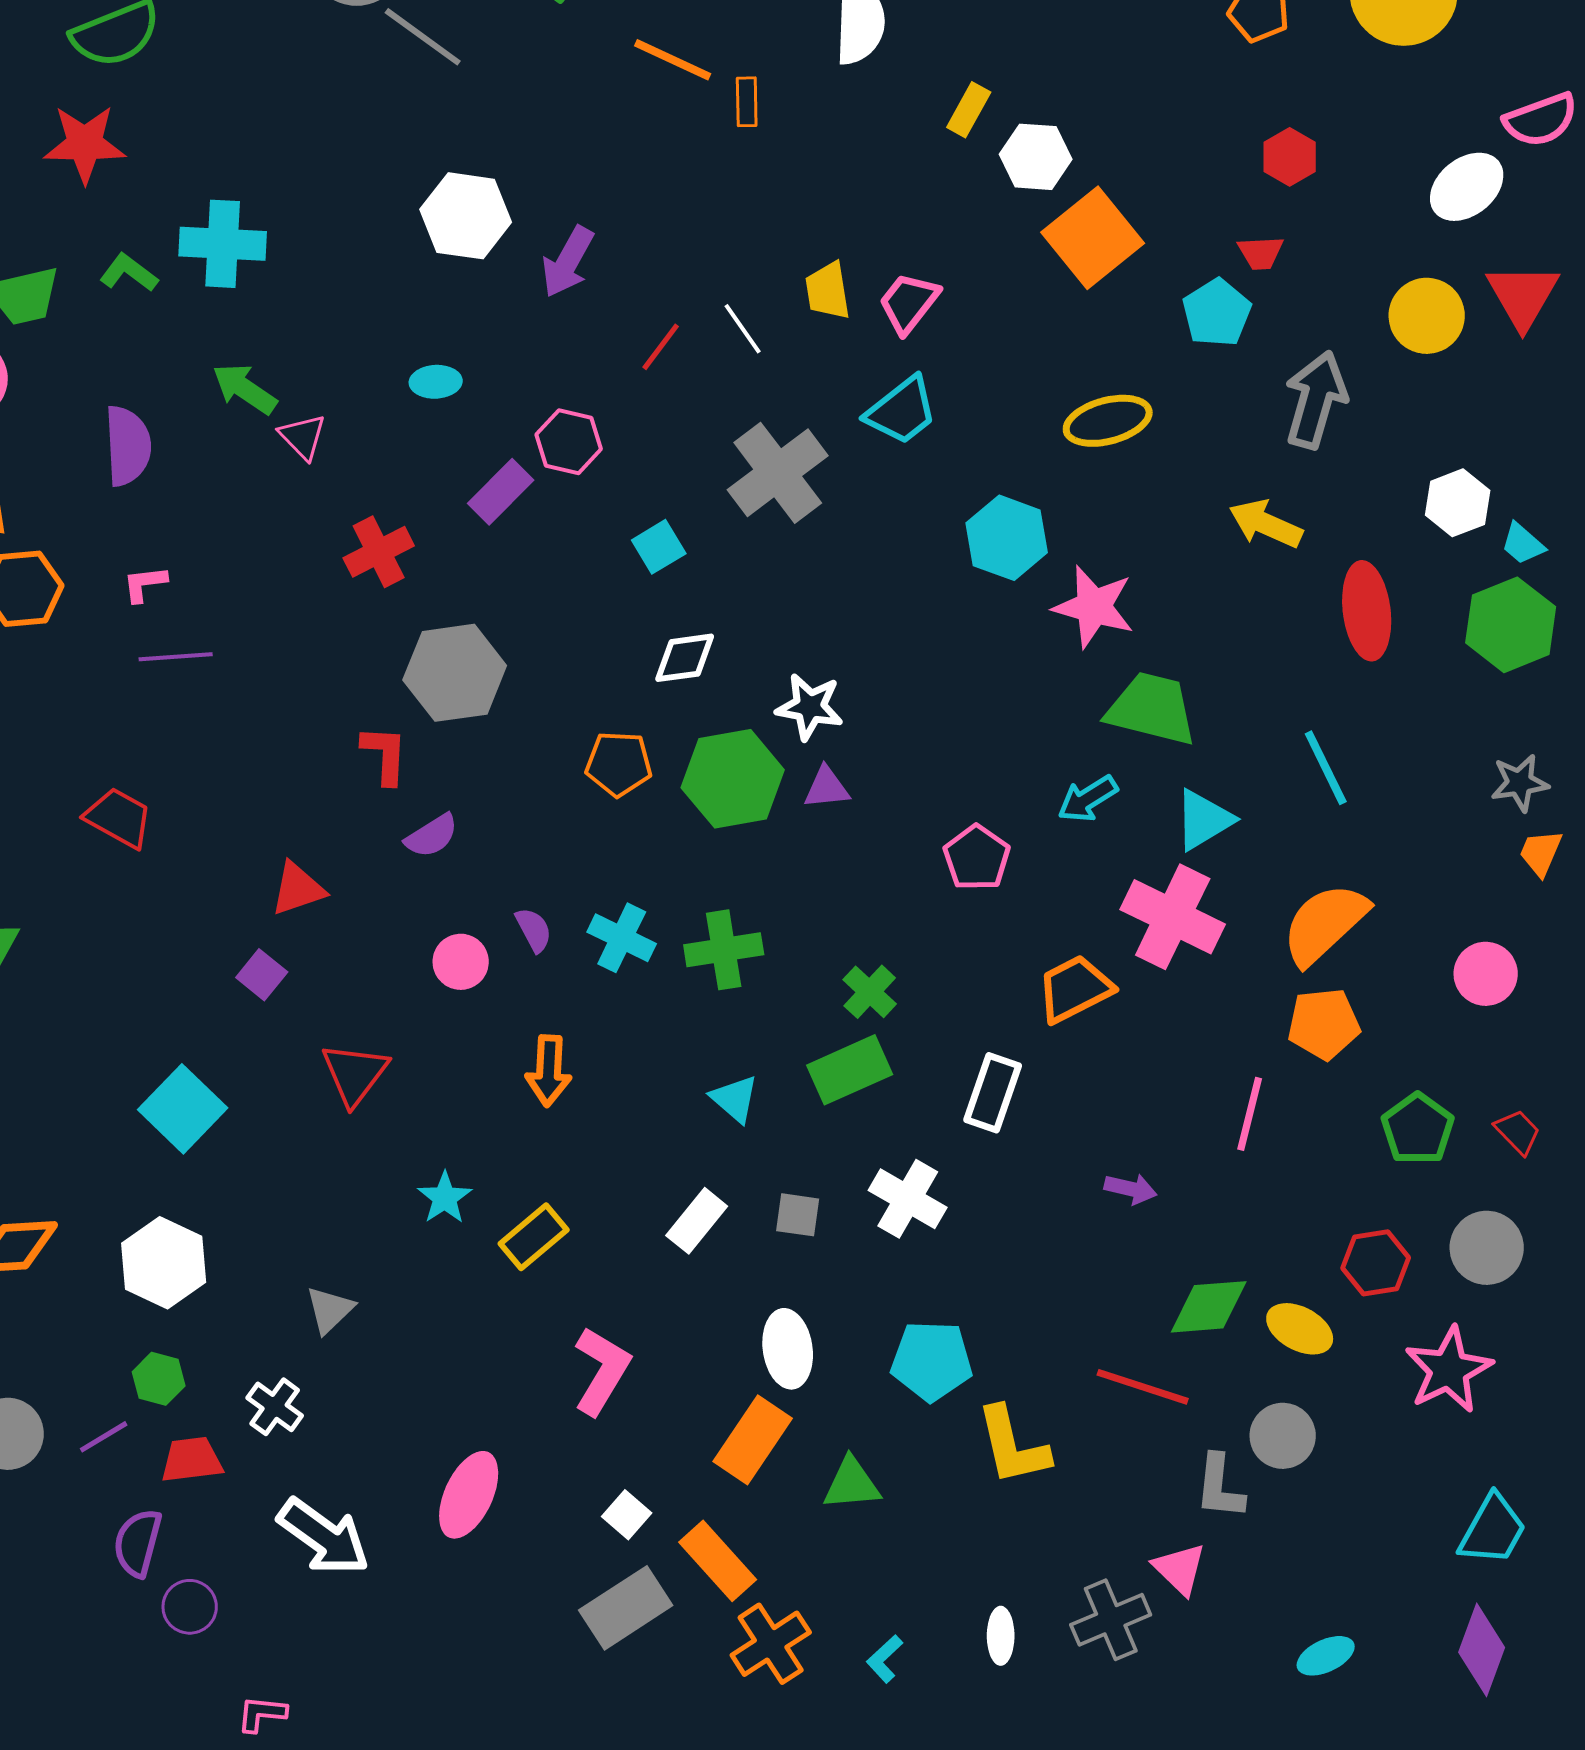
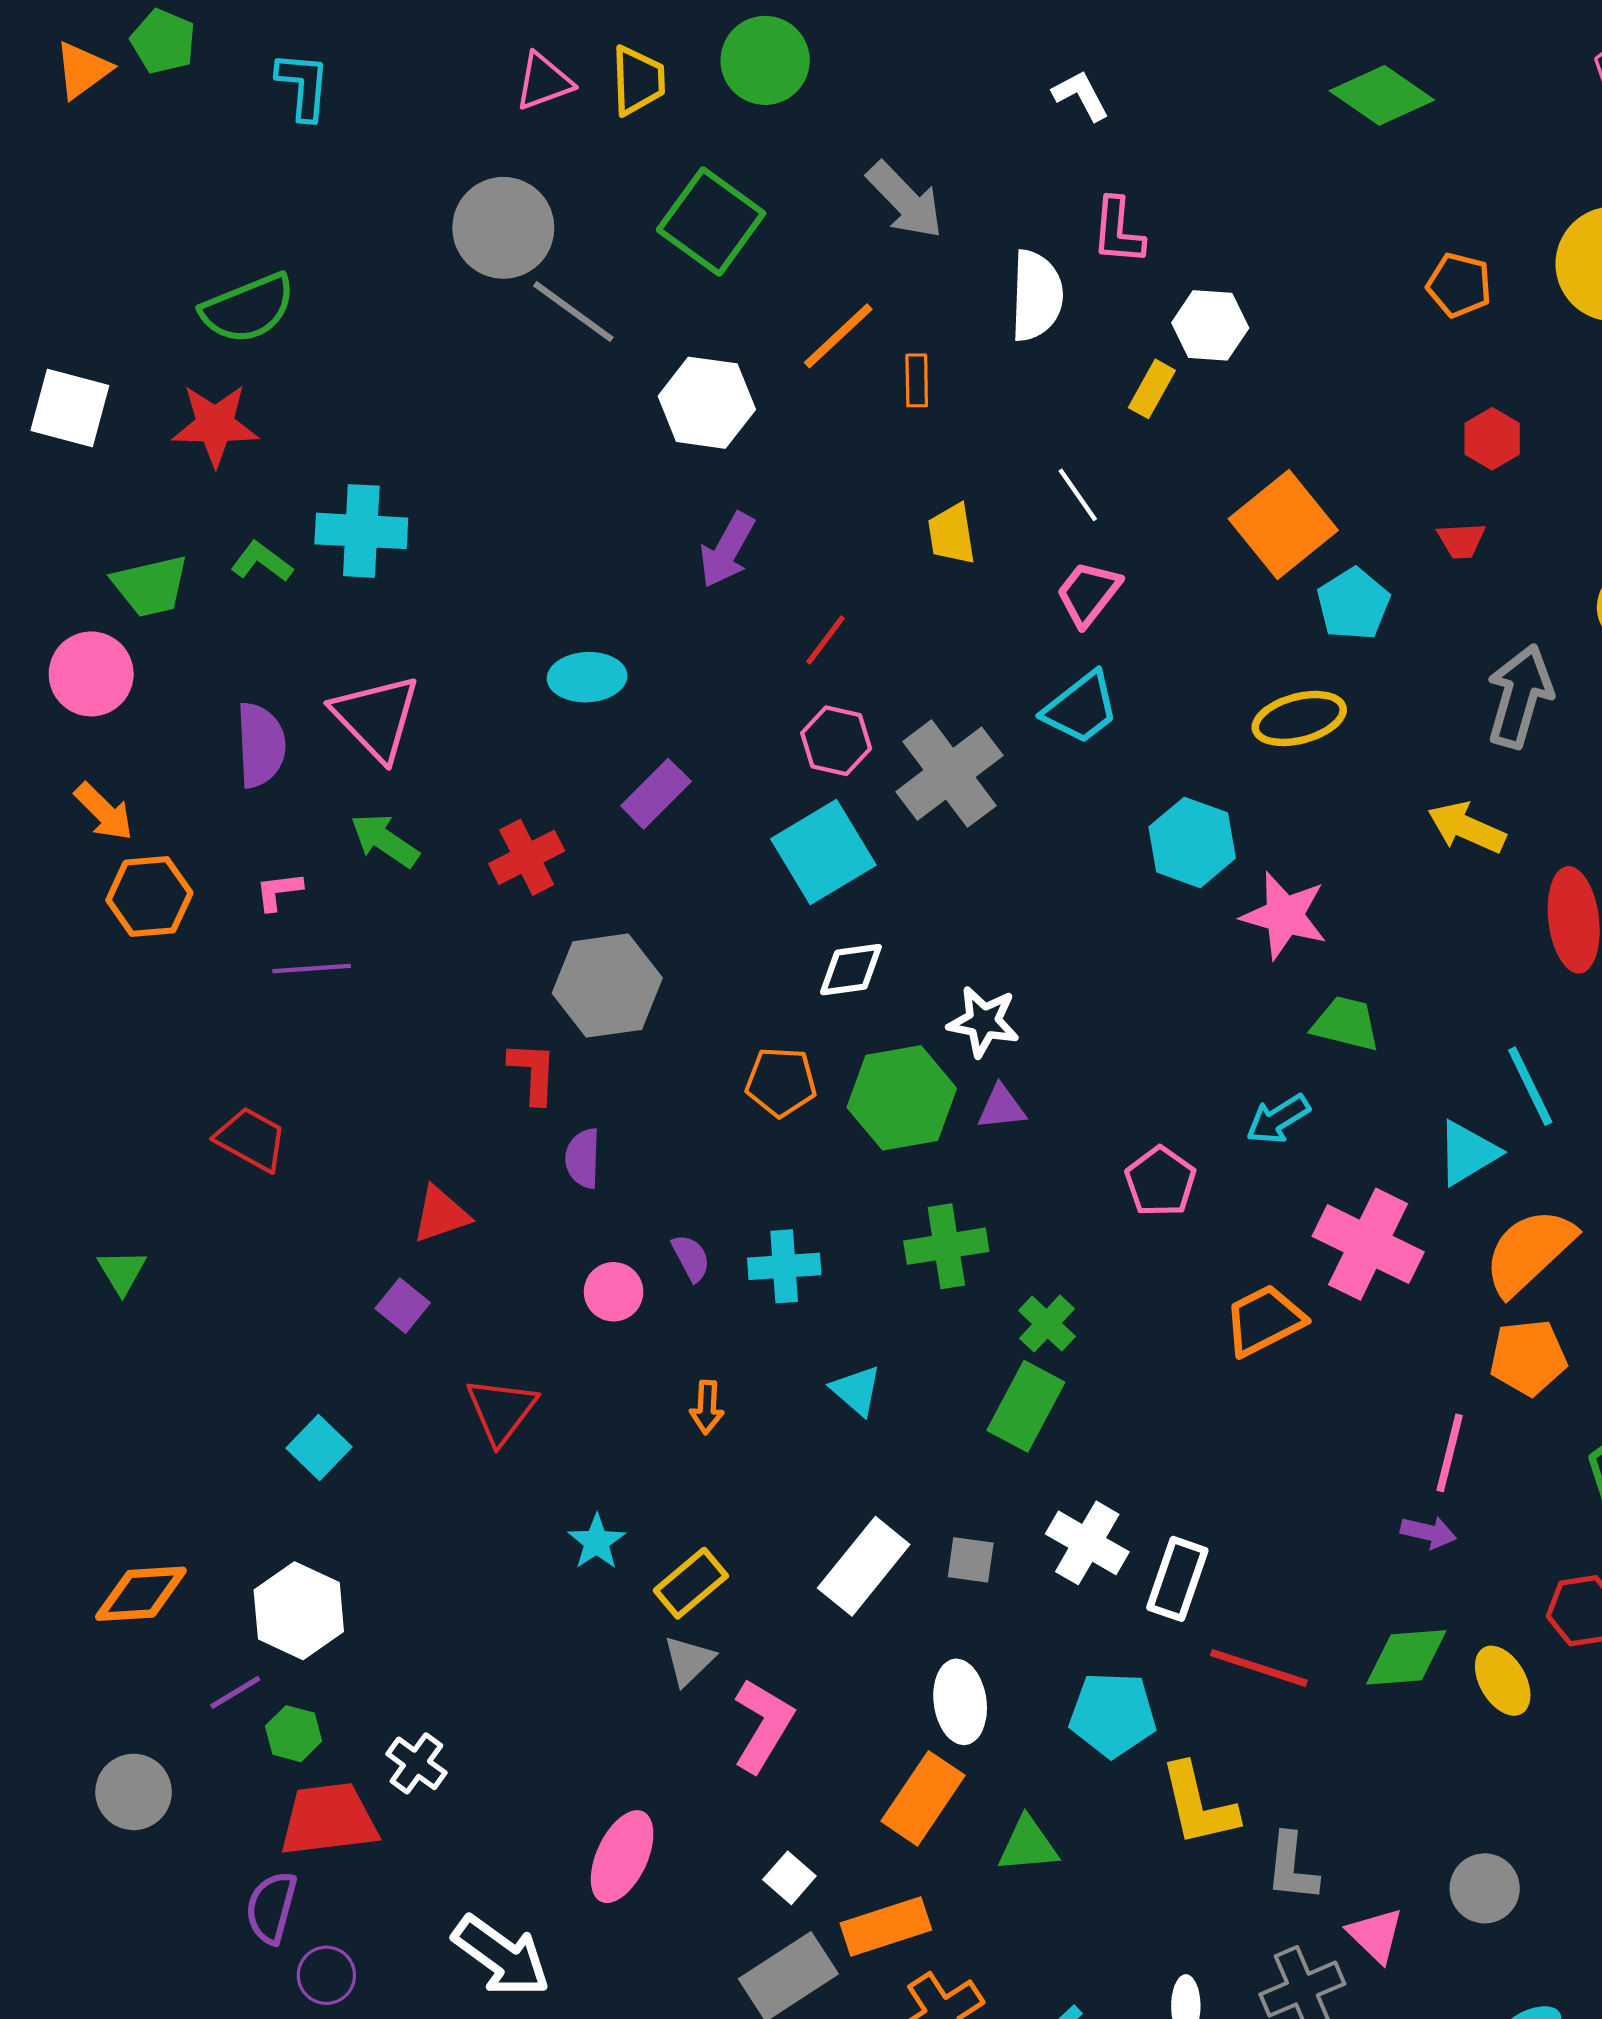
orange line: (673, 60) -> (838, 336), turned -68
white hexagon: (1036, 157) -> (1210, 325), moved
white hexagon: (466, 216) -> (707, 403), moved
yellow trapezoid: (828, 291) -> (952, 534), moved
cyan pentagon: (1217, 313) -> (1353, 604), moved
white line: (743, 329) -> (1078, 495), moved
cyan ellipse: (436, 382) -> (587, 677), size x1.4
green arrow: (245, 389) -> (385, 840), moved
pink triangle: (303, 437) -> (376, 717), moved, size x1.8
pink hexagon: (569, 442) -> (836, 741), moved
cyan square: (659, 547) -> (823, 852), size x1.8
green trapezoid: (1152, 709) -> (1346, 1024), size x0.7
cyan triangle: (1204, 820) -> (1468, 1153), moved
purple semicircle: (432, 836) -> (583, 1158), turned 124
cyan cross: (622, 938) -> (784, 1266), turned -30
green cross: (724, 950) -> (946, 1246), moved
green rectangle: (850, 1070) -> (1026, 1406), turned -38
orange arrow: (549, 1071) -> (707, 1407), size x0.7
white rectangle: (993, 1093) -> (1177, 1579), moved
cyan triangle: (735, 1099) -> (856, 1390), moved
cyan square: (183, 1109) -> (319, 1448), size x0.7
purple arrow: (1131, 1189) -> (1428, 1532), moved
white rectangle: (697, 1221) -> (864, 1566), size x1.4
gray triangle: (330, 1310) -> (689, 1661), moved
yellow ellipse: (1300, 1329) -> (1503, 1681), turned 32
red line: (1143, 1387) -> (1259, 1668), moved
gray circle: (1283, 1436) -> (1485, 1888), moved
purple line: (104, 1437) -> (235, 1692), moved
red trapezoid: (192, 1460) -> (329, 1820), size x1.5
gray L-shape: (1220, 1487) -> (1292, 1867), moved
white arrow: (324, 1537) -> (501, 1956), moved
orange rectangle: (718, 1561) -> (886, 1927), turned -66

